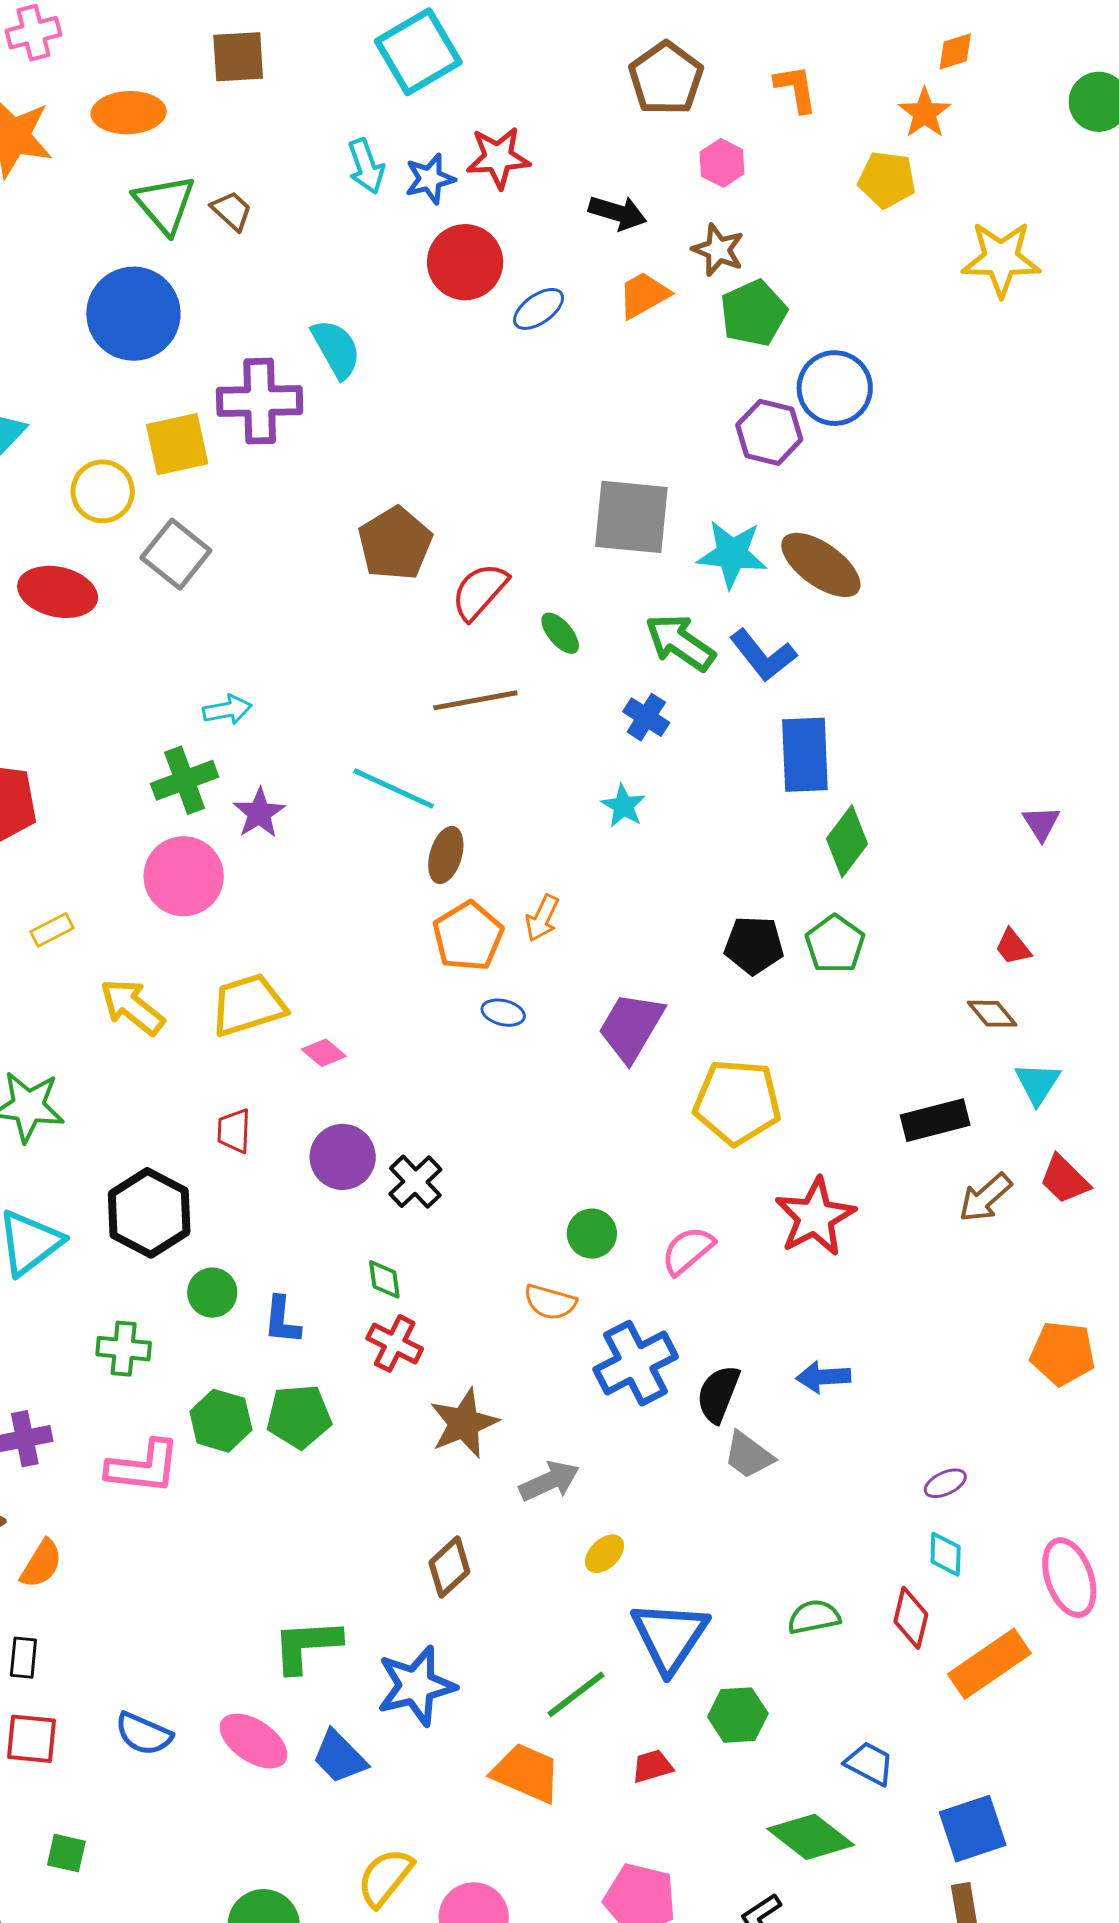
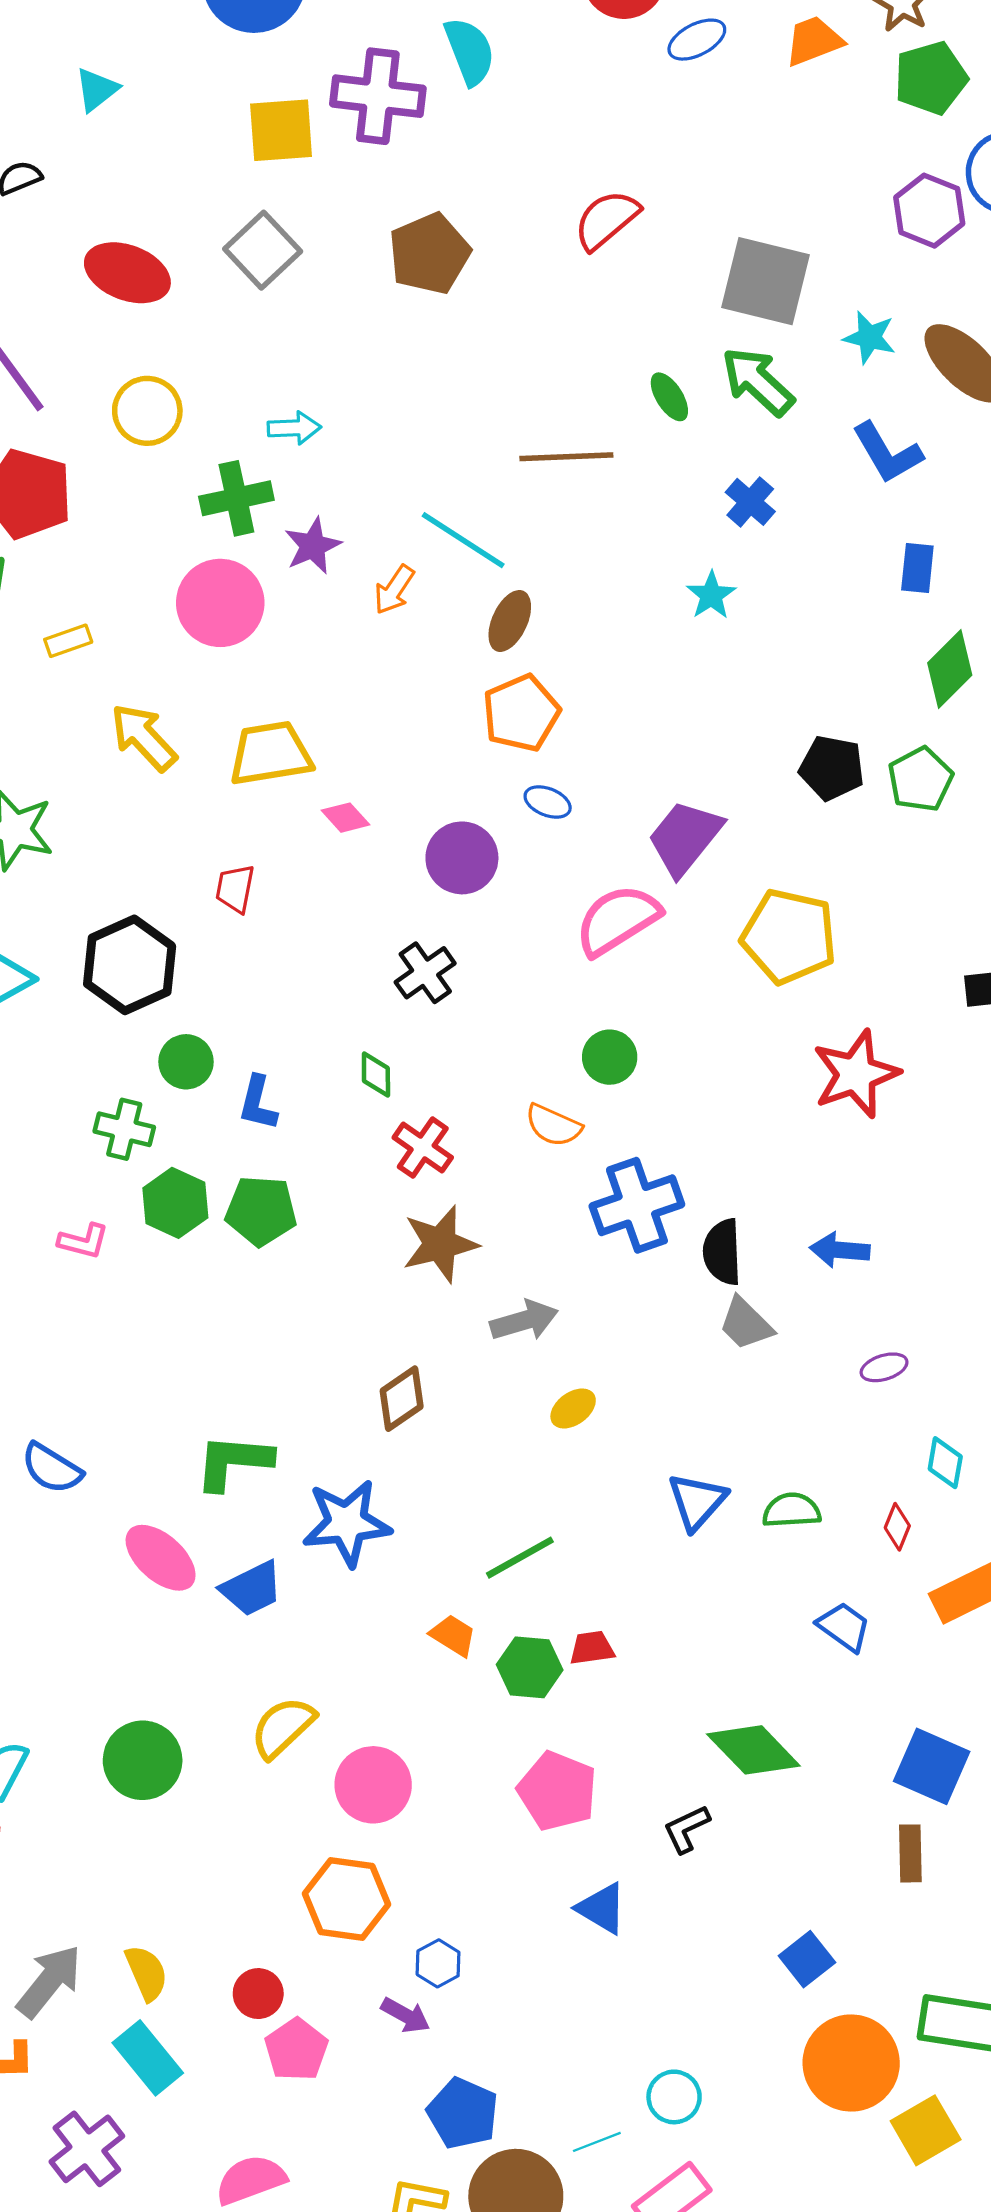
yellow circle: (103, 491) -> (147, 411), moved
brown pentagon: (395, 543) -> (429, 254), moved
cyan star: (732, 554) -> (869, 337), size x0.7
red semicircle: (480, 591) -> (606, 220), moved
green arrow: (680, 642) -> (758, 381), moved
blue rectangle: (805, 755) -> (917, 568), size x0.6
orange arrow: (542, 918) -> (394, 590), moved
purple circle: (343, 1157) -> (462, 858), moved
pink semicircle: (688, 1251) -> (617, 920), moved, size x1.4
red cross: (395, 1343) -> (423, 1148), moved
green cross: (124, 1349) -> (124, 1129), moved
black semicircle: (718, 1394) -> (722, 1252), turned -32
pink L-shape: (143, 1467) -> (83, 1241), size x0.6
purple ellipse: (945, 1483) -> (884, 1367), moved
red diamond: (911, 1618) -> (897, 1527), size x0.7
blue triangle: (670, 1636) -> (697, 1501), moved, size x0.7
green hexagon: (738, 1715) -> (530, 1667), moved
blue semicircle: (144, 1734) -> (52, 1468), moved
blue trapezoid: (339, 1757) -> (252, 1589), turned -80
blue trapezoid: (869, 1763) -> (844, 1627), moved
orange trapezoid: (526, 1773) -> (453, 1635), size x0.6
blue square: (973, 1829) -> (932, 1766), turned 34

